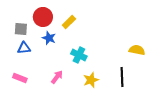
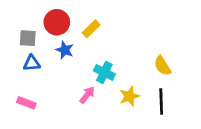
yellow semicircle: (137, 50) -> (162, 66), moved, turned -133
pink arrow: (57, 77) -> (87, 95), moved
yellow star: (91, 80) -> (129, 96), moved

